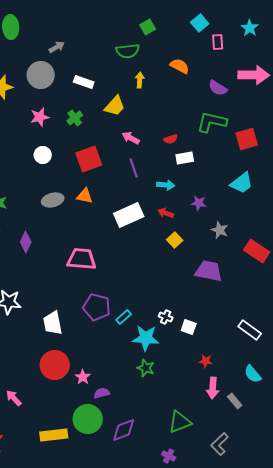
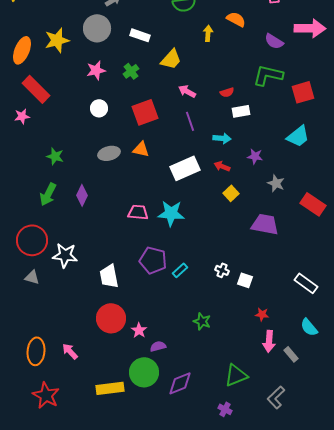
yellow arrow: (140, 80) -> (208, 33), moved
pink trapezoid: (82, 259) -> (138, 212), size x0.7
cyan star: (146, 338) -> (171, 213), moved

